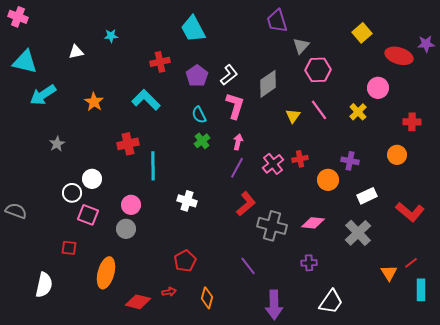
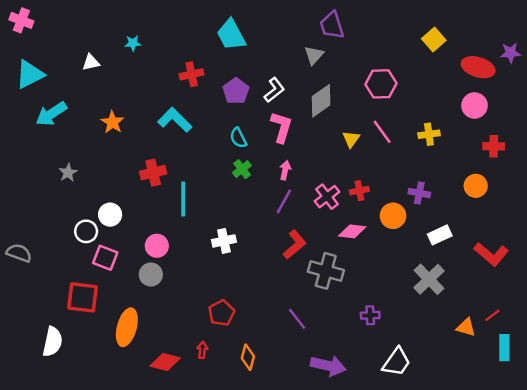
gray triangle: (301, 46) -> (314, 55), moved
cyan triangle: (25, 62) -> (30, 74), turned -40
pink circle: (378, 88) -> (474, 105), moved
yellow cross: (358, 112) -> (429, 134), turned 36
white cross: (187, 201) -> (224, 241), turned -30
pink diamond: (313, 223) -> (352, 231), moved
red square: (69, 248) -> (82, 297), size x1.8
orange triangle: (389, 273) -> (466, 327), turned -42
red arrow: (169, 292) -> (202, 350), turned -72
purple arrow: (274, 305) -> (328, 366), turned -76

